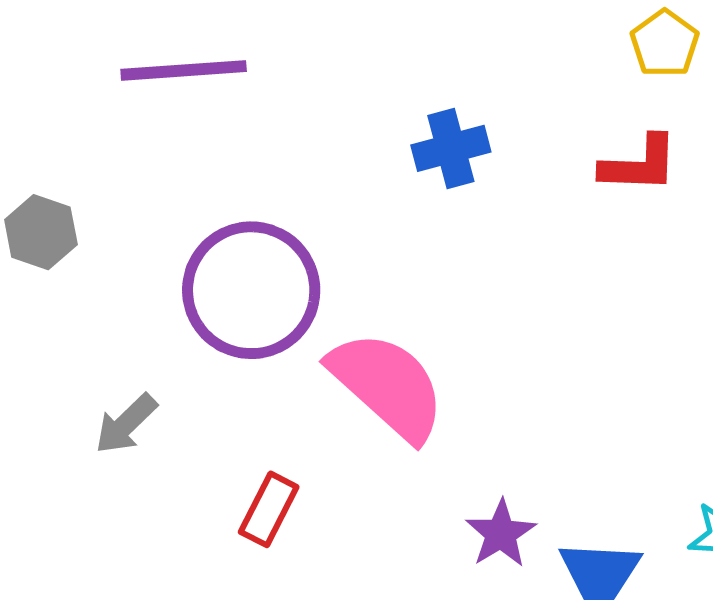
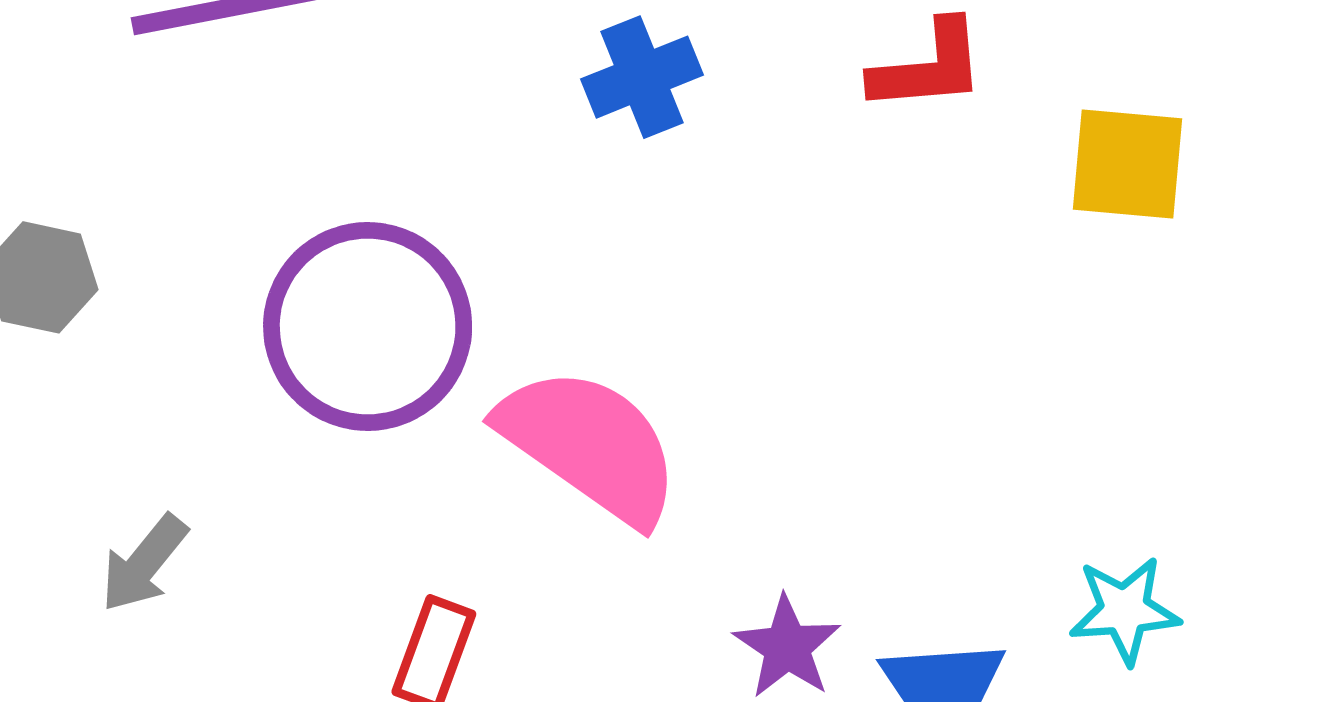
gray arrow: (126, 424) -> (144, 563), moved

